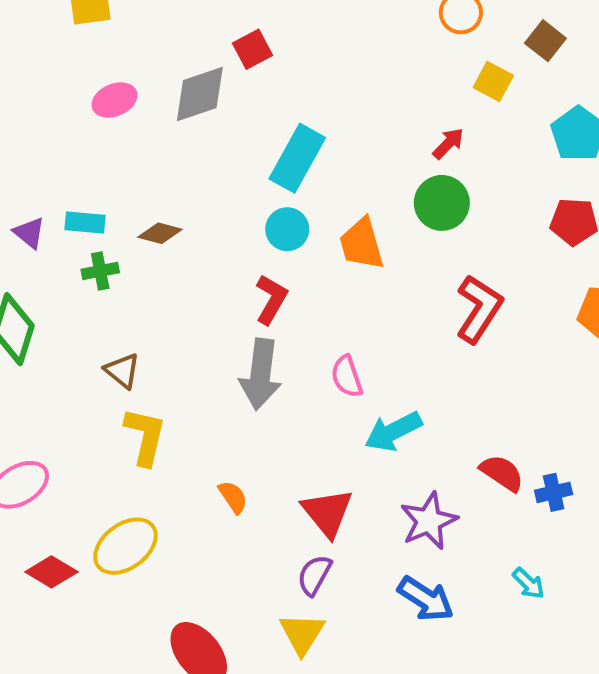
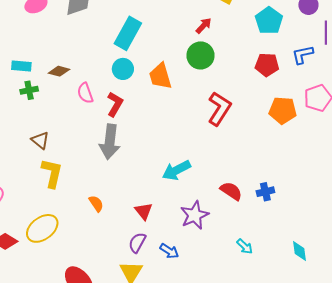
pink semicircle: (347, 376) -> (85, 93), moved
blue cross: (554, 492) -> (265, 192), moved
red triangle: (327, 513) -> (144, 211), size x0.7
blue arrow: (426, 599) -> (169, 251), moved, size x0.7

